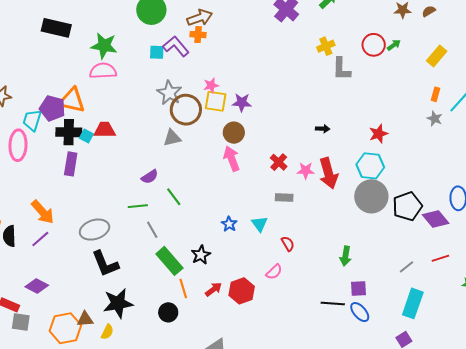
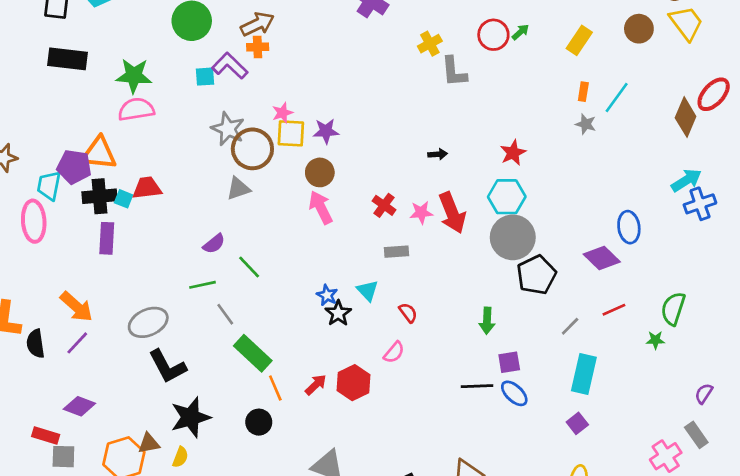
black pentagon: (407, 206) -> (536, 275), moved
black star: (201, 255) -> (338, 313), moved

